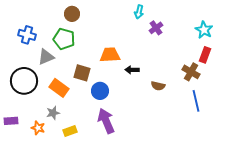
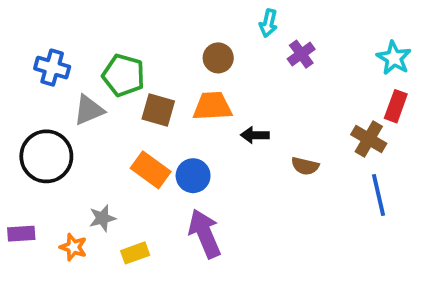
brown circle: (72, 14) -> (218, 58), moved
brown square: (82, 73) -> (158, 110), moved
orange rectangle: (59, 88) -> (151, 170), moved

